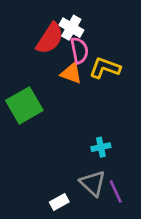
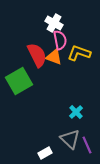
red semicircle: (50, 38) -> (37, 55), moved, turned -60
cyan cross: (101, 147) -> (76, 112), turned -32

